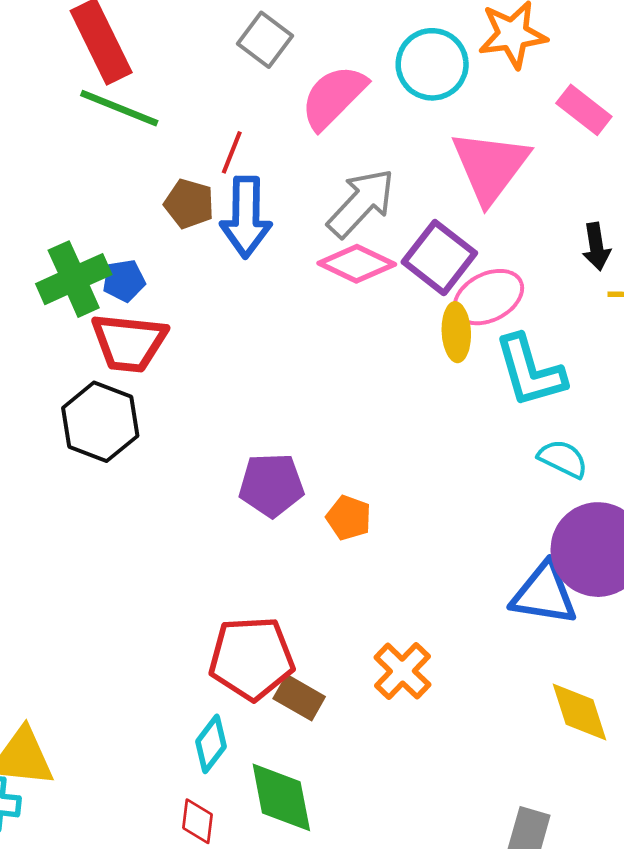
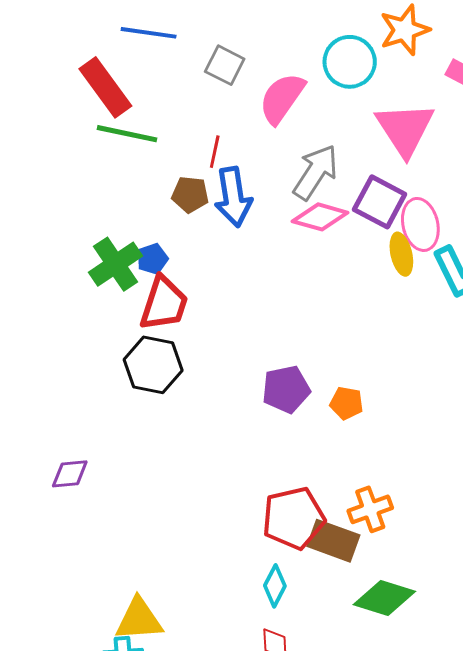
pink ellipse: (488, 297) -> (420, 224), turned -66
red trapezoid: (129, 343) -> (164, 303), turned -68
orange cross: (402, 671) -> (370, 509), moved, turned 36
brown rectangle: (299, 698) -> (333, 541), size x1.4
green diamond: (281, 797) -> (384, 598), moved, turned -52

